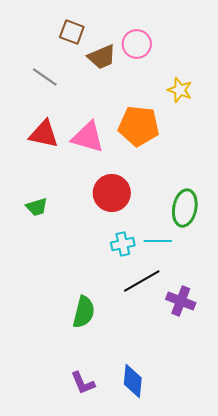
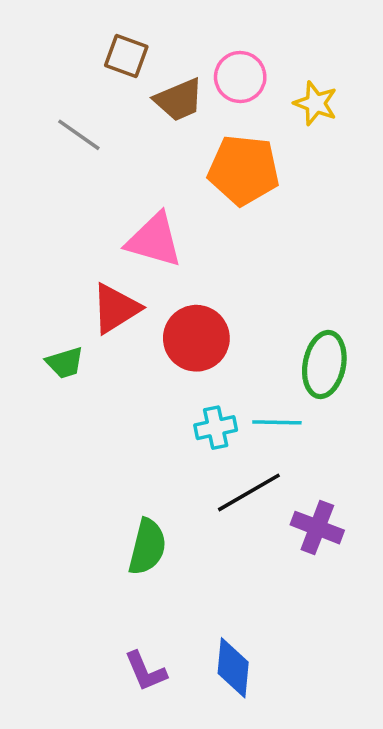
yellow star: (180, 90) -> (316, 103), moved
orange pentagon: (139, 126) -> (244, 170), moved
red triangle: (44, 134) -> (116, 308), moved, turned -44

